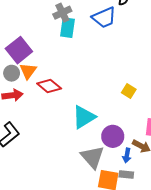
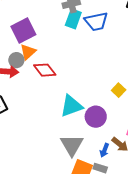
blue trapezoid: (104, 18) -> (96, 21), moved
gray circle: (12, 73) -> (16, 60), moved
purple circle: (113, 136) -> (96, 117), moved

